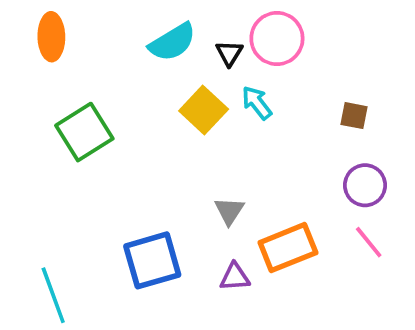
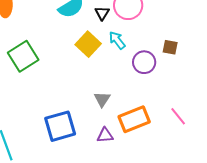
purple circle: (365, 185) -> (144, 62), moved

